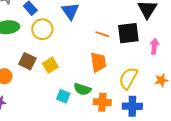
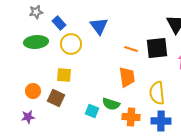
brown square: (27, 61) -> (56, 98), moved
yellow square: (50, 65) -> (64, 75), moved, turned 35
yellow semicircle: (128, 78) -> (157, 93), turned -35

